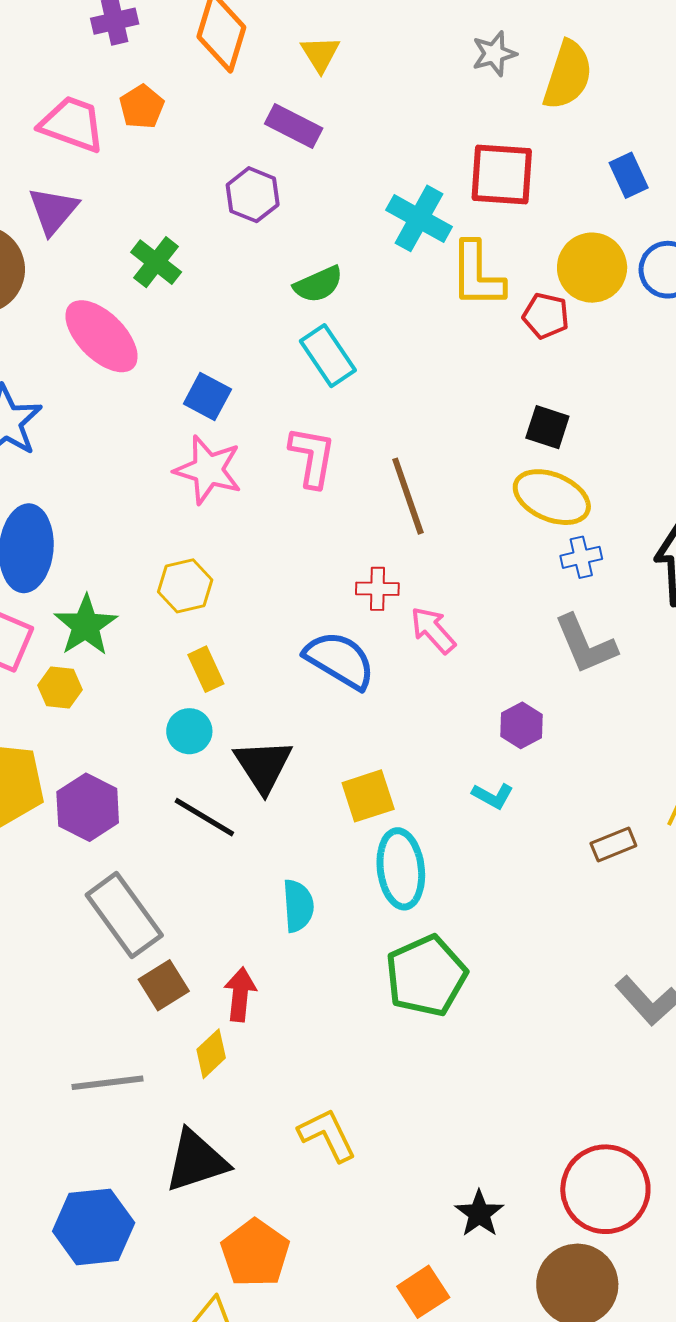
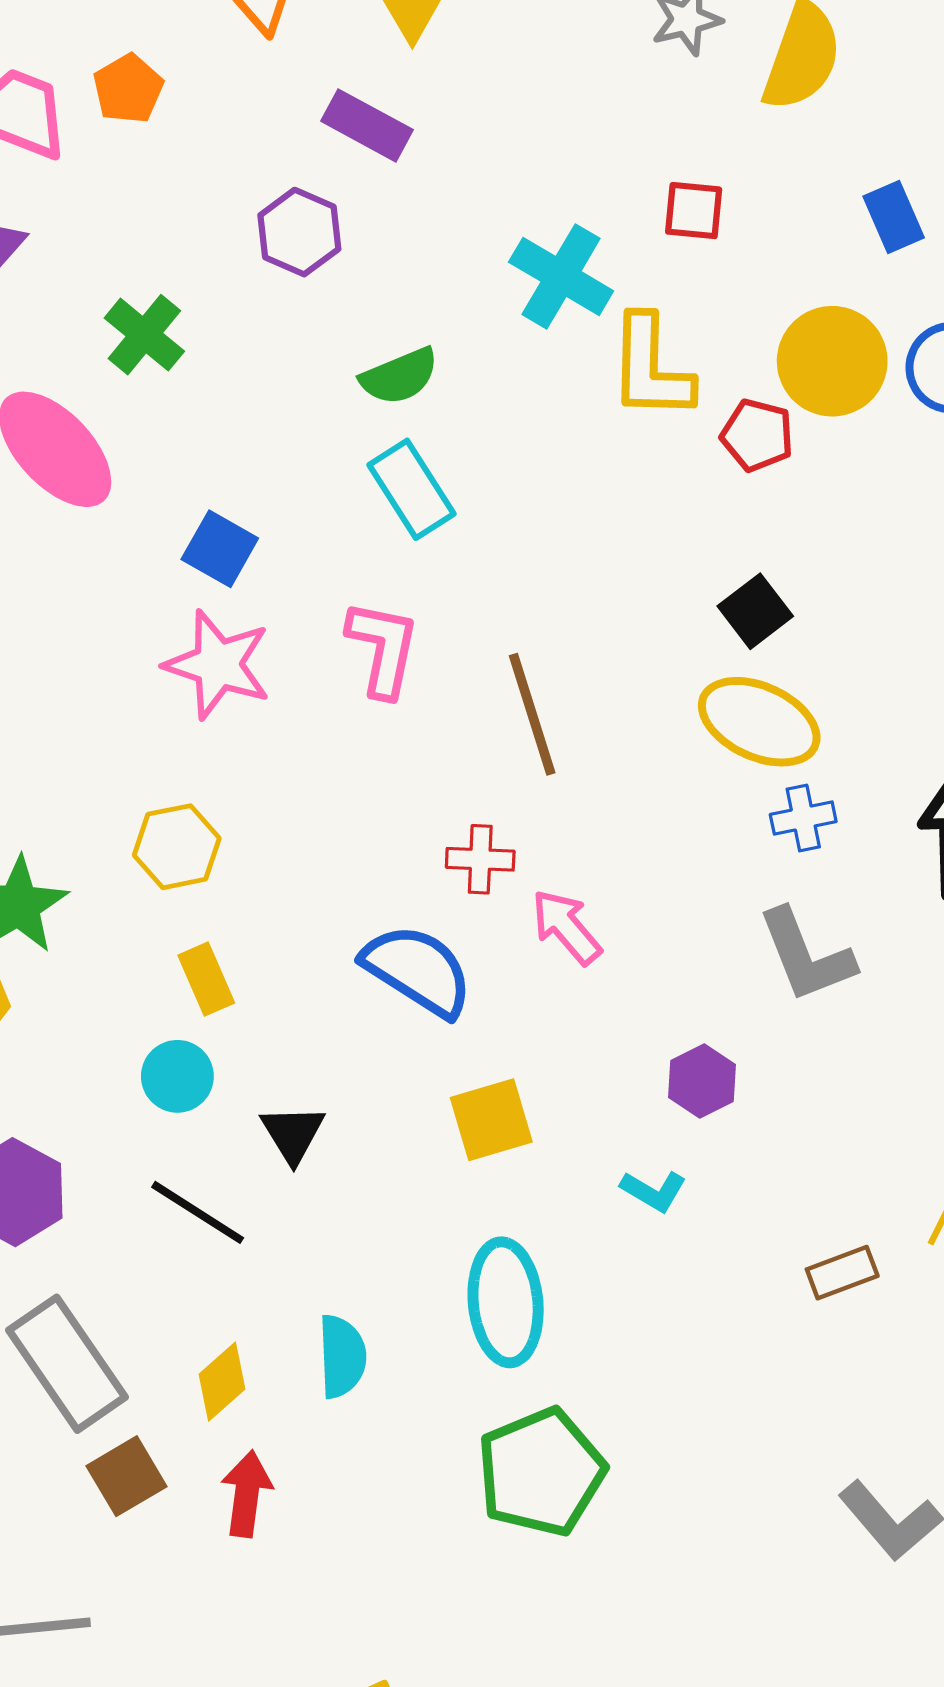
red square: (502, 175) -> (694, 211), size x0.6
black square: (547, 427) -> (755, 611), turned 33
black triangle: (263, 766) -> (293, 1134), size x0.7
yellow square: (368, 796) -> (491, 1120), moved
yellow diamond: (211, 1054) -> (222, 1382), moved

